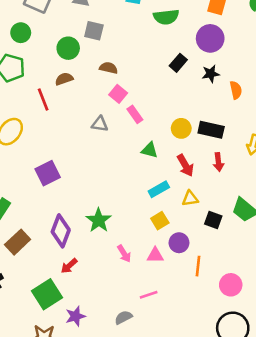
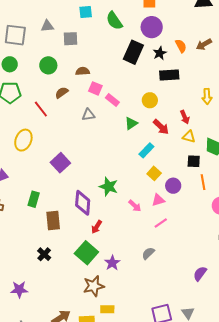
green semicircle: (166, 17) -> (114, 21), turned 78
gray square: (94, 31) -> (70, 39), moved
black rectangle: (178, 63) -> (133, 52), size x1.6
brown semicircle: (64, 79) -> (62, 93), moved
orange semicircle: (236, 90) -> (181, 46), moved
black rectangle: (211, 130) -> (169, 75), moved
green triangle: (150, 150) -> (131, 123), turned -32
yellow triangle: (190, 199) -> (189, 137), moved, turned 40
brown rectangle: (18, 242) -> (53, 220), turned -36
orange line: (198, 266) -> (203, 182), moved
pink line: (149, 295) -> (161, 223), moved

